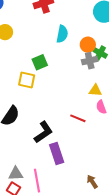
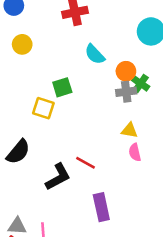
cyan semicircle: (62, 34) -> (95, 54), turned 120
red line: (78, 118) -> (86, 163), moved
purple rectangle: (57, 153) -> (101, 207), moved

